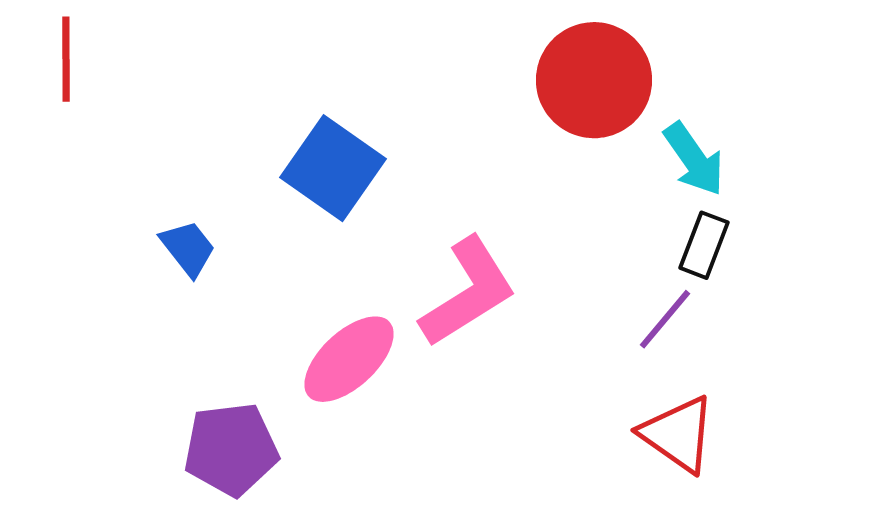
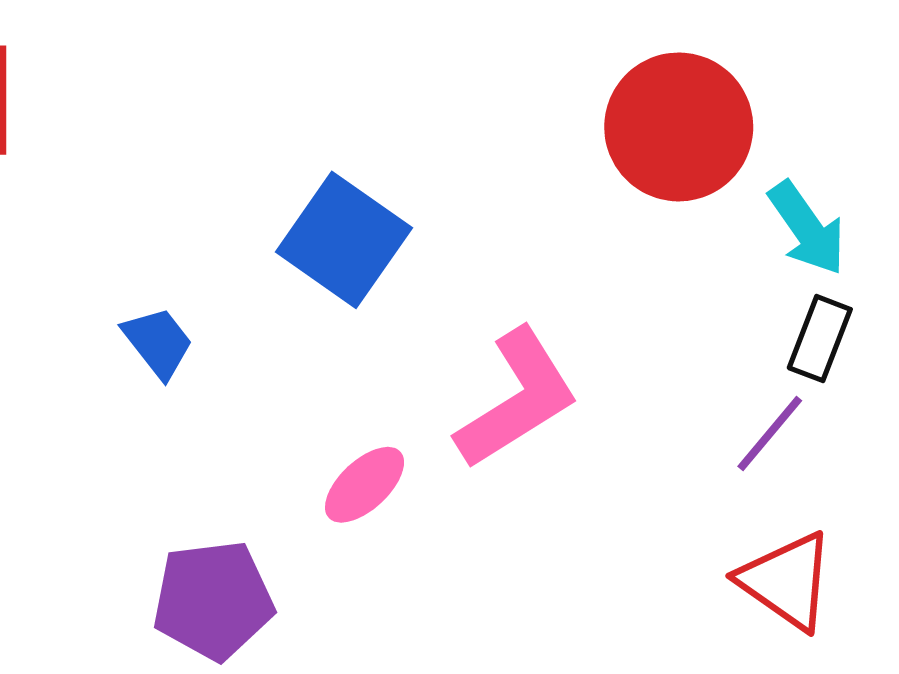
pink ellipse: (349, 359) -> (365, 485), size x0.7

